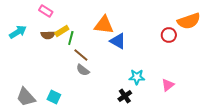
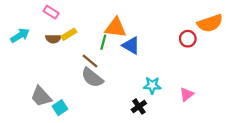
green line: (71, 38) -> (103, 42), moved
gray semicircle: (83, 70) -> (92, 78), size x1.5
gray trapezoid: (26, 97) -> (41, 96), moved
cyan square: (54, 97) -> (60, 108), turned 32

